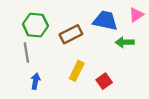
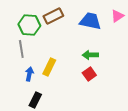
brown rectangle: (71, 34) -> (53, 16), moved
green arrow: (125, 42) -> (90, 55), moved
yellow rectangle: (77, 71) -> (49, 67), moved

